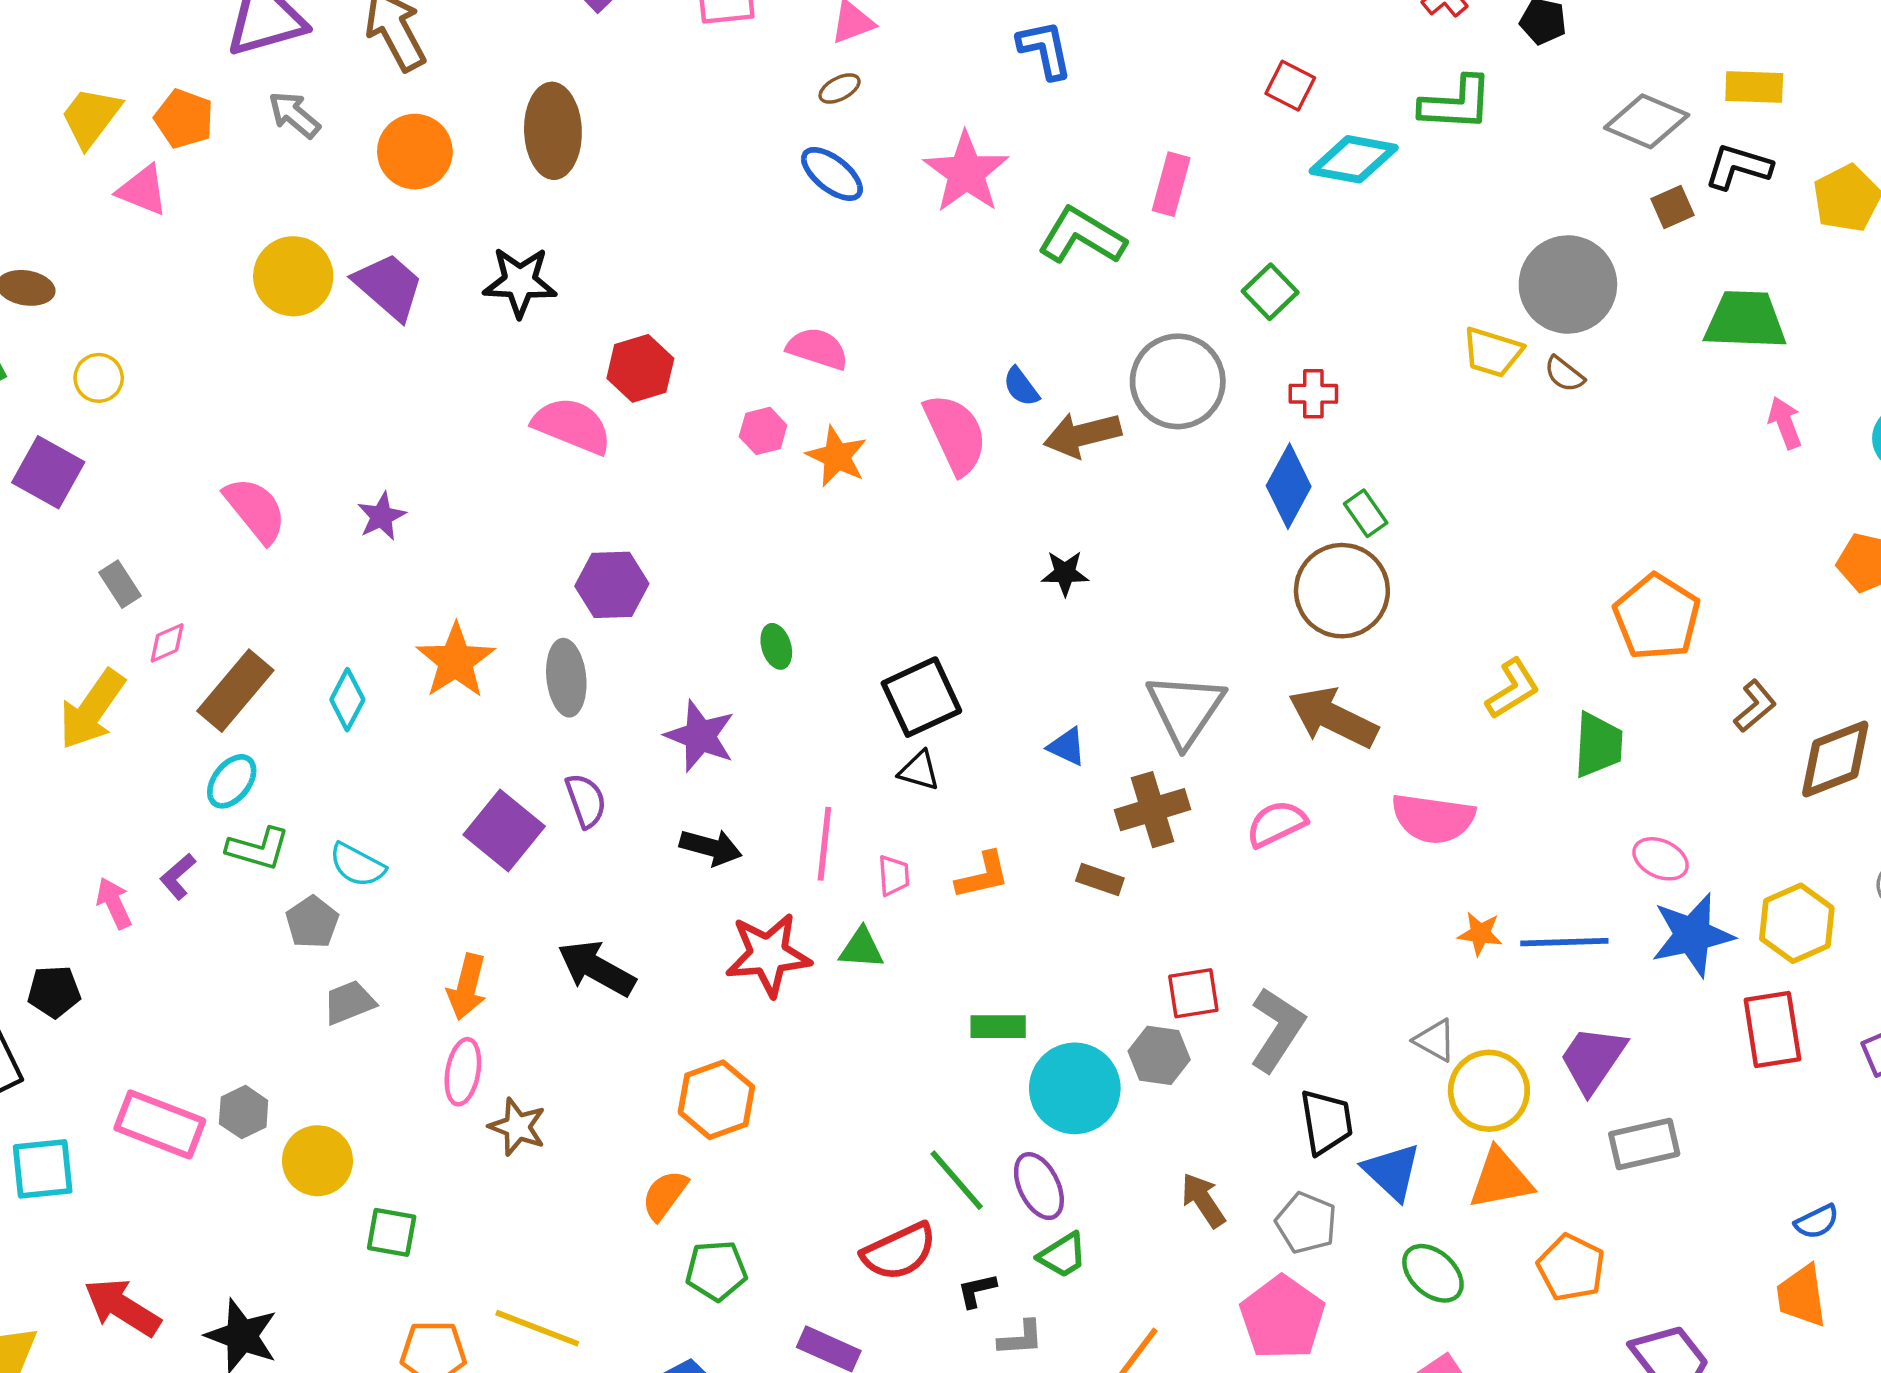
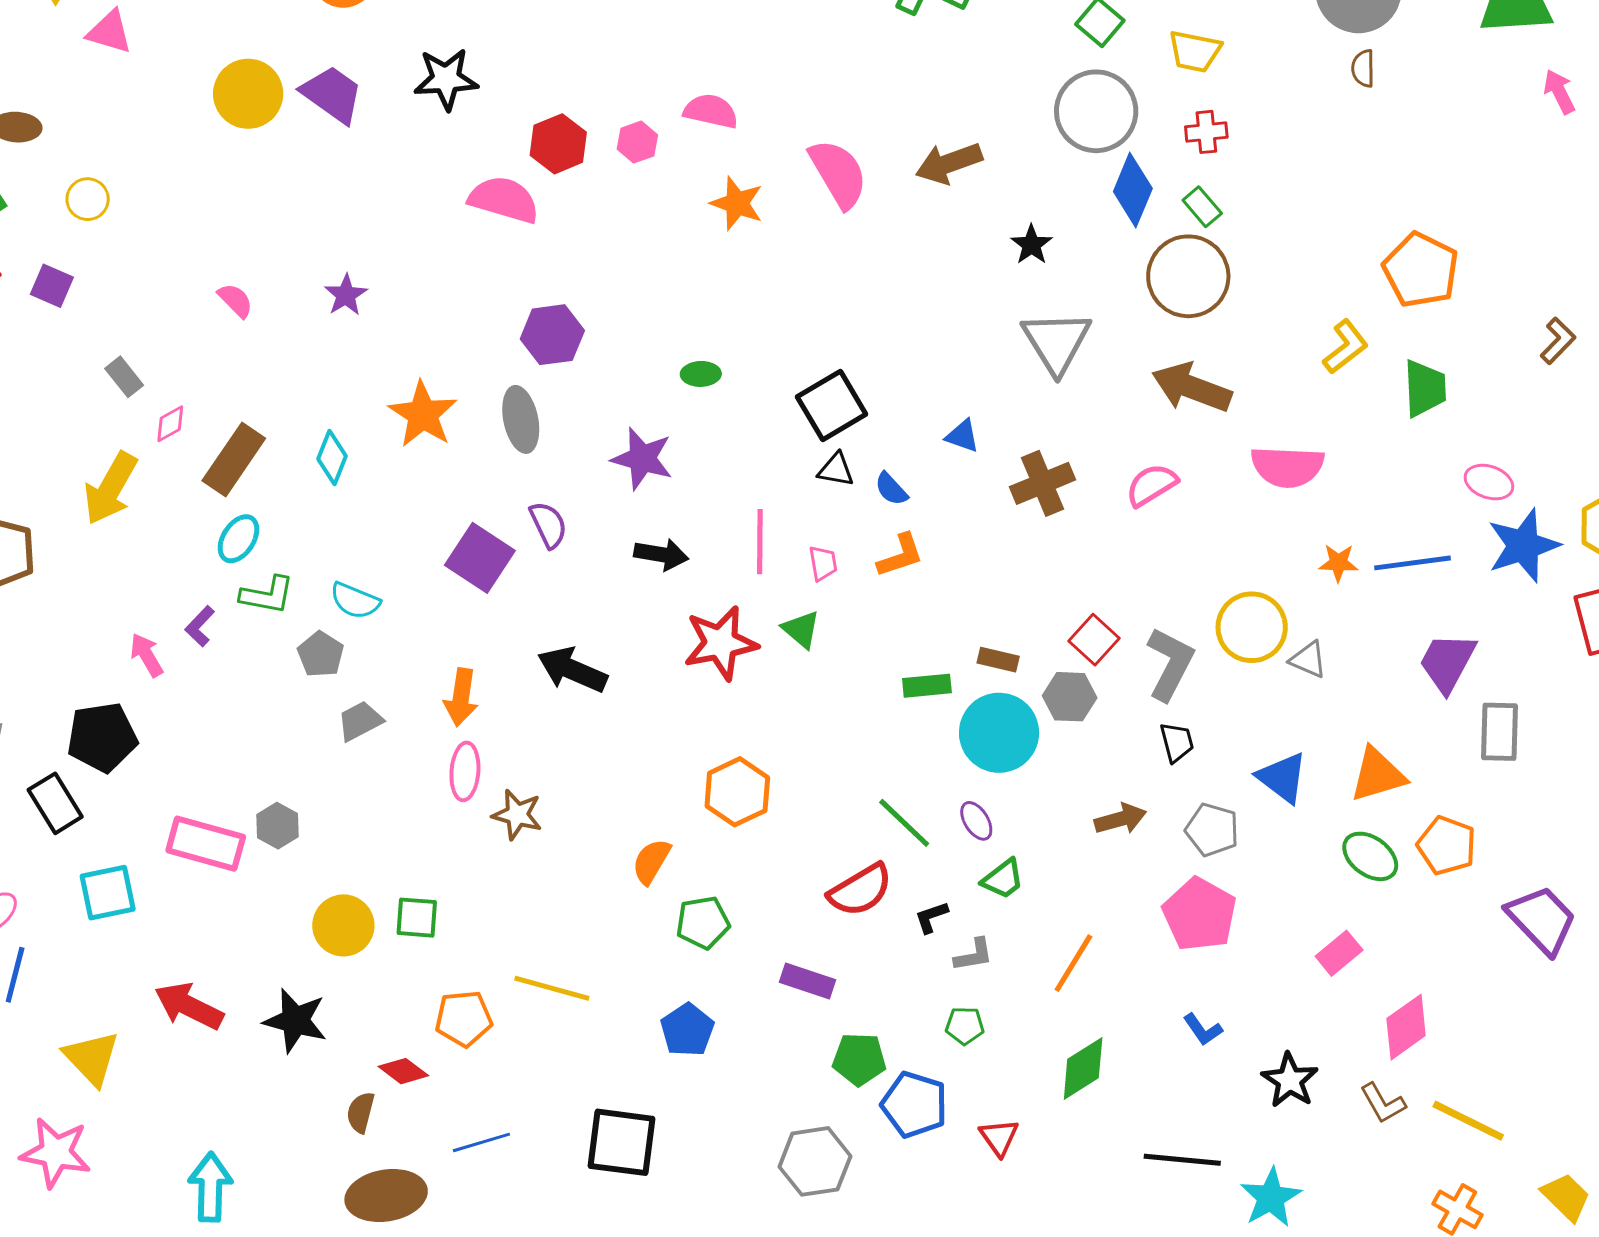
yellow trapezoid: (1492, 352) -> (1195, 51), moved
brown semicircle: (1564, 374) -> (1363, 68), turned 57
gray circle: (1178, 381) -> (1096, 111), moved
blue semicircle: (1021, 387) -> (891, 489), moved
red cross: (1313, 394) -> (1206, 132), moved
pink hexagon: (763, 431) -> (637, 142), moved
purple square: (48, 472) -> (52, 286), size x0.7
pink semicircle: (255, 510) -> (235, 300), size x0.6
black star: (1065, 573) -> (1031, 245), moved, turned -30
orange pentagon: (1657, 617) -> (1421, 270), moved
green ellipse: (776, 646) -> (701, 374), turned -69
gray triangle: (1185, 709) -> (1056, 342), moved
brown rectangle: (1100, 879) -> (998, 660), moved
green triangle: (861, 948) -> (801, 629), turned 42
black pentagon: (54, 992) -> (102, 737), size x1.5
red square: (1193, 993) -> (1094, 640), turned -33
yellow circle: (1489, 1091) -> (1252, 627), moved
orange hexagon: (716, 1100) -> (737, 792), moved
black trapezoid: (1326, 1122) -> (1177, 742), moved, size x0.7
gray rectangle: (1644, 1144) -> (1500, 732), turned -70
yellow circle: (317, 1161) -> (343, 925), moved
purple ellipse: (1039, 1186) -> (976, 821), size x0.7
brown arrow: (1203, 1200) -> (1121, 819), turned 114
green ellipse: (1433, 1273) -> (1370, 856), moved

